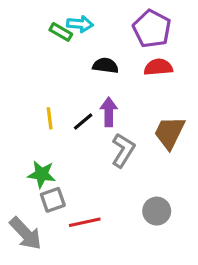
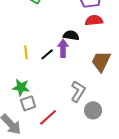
black semicircle: (106, 66) -> (71, 35), moved
gray L-shape: (123, 150) -> (78, 91), moved
red line: (85, 222) -> (48, 117), turned -30

